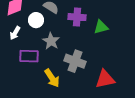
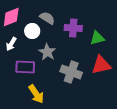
yellow arrow: (52, 78) -> (36, 94), moved
red triangle: (105, 79) -> (101, 65), moved

